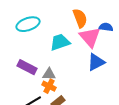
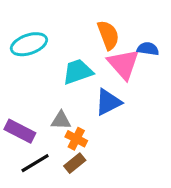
blue triangle: (96, 62) -> (108, 102), moved
purple rectangle: (27, 67) -> (20, 131), moved
orange cross: (49, 86) -> (76, 139), moved

